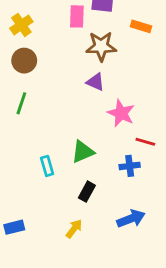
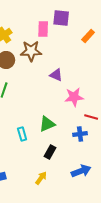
orange rectangle: (141, 26) -> (88, 36), turned -64
brown star: (101, 46) -> (31, 51), moved
pink star: (121, 113) -> (74, 97), turned -30

